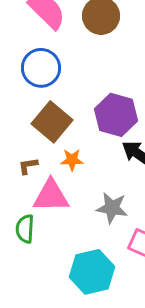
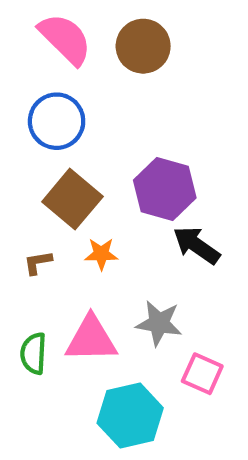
pink triangle: (51, 196) -> (91, 339), moved

